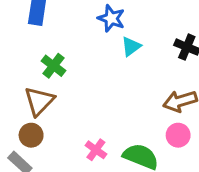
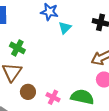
brown circle: (31, 135) -> (28, 92), moved

